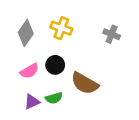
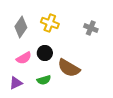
purple triangle: (32, 102) -> (16, 83), moved

